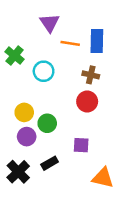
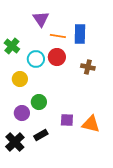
brown cross: (91, 75) -> (88, 67), moved
red circle: (87, 102) -> (57, 57), moved
yellow circle: (24, 112) -> (20, 79), moved
orange triangle: (103, 178) -> (91, 124), moved

